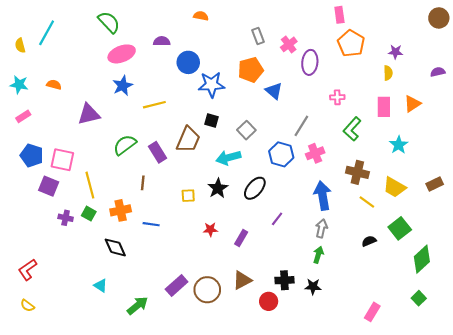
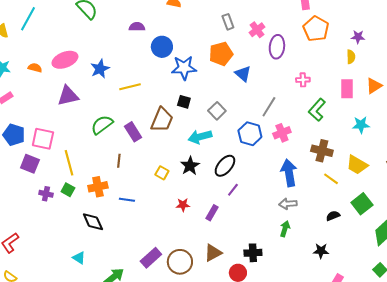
pink ellipse: (122, 54) -> (65, 60), moved
cyan star: (399, 145) -> (361, 125), turned 30
yellow square: (188, 196) -> (162, 173), turned 32
purple line: (277, 219) -> (233, 190), moved
gray arrow: (321, 228) -> (288, 204), turned -108
black star: (313, 287) -> (321, 251), moved

